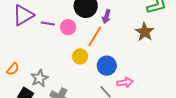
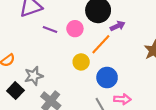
purple arrow: (106, 17) -> (118, 26), turned -144
purple line: (48, 24) -> (50, 29), moved

